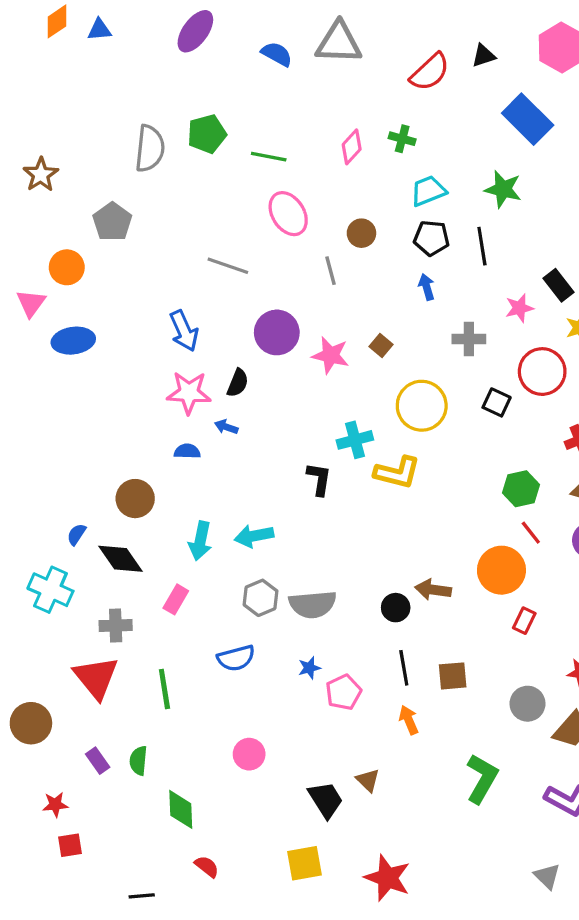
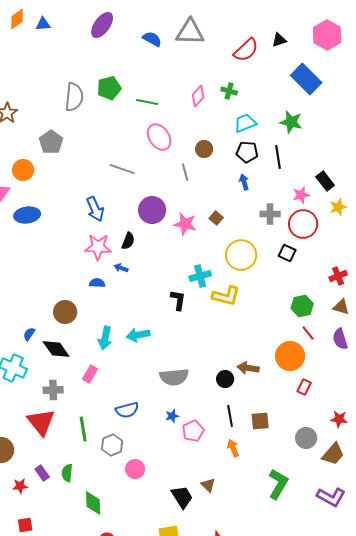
red circle: (542, 372) -> (303, 224), moved
gray hexagon: (261, 598) -> (112, 445), moved
red star: (55, 805) -> (20, 486), moved

